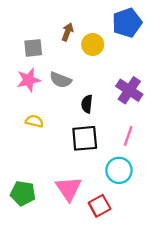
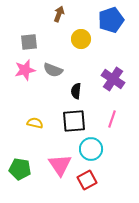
brown arrow: (67, 32) -> (59, 14), moved
yellow semicircle: (34, 121) -> (35, 123), moved
cyan circle: (119, 170) -> (91, 149), moved

